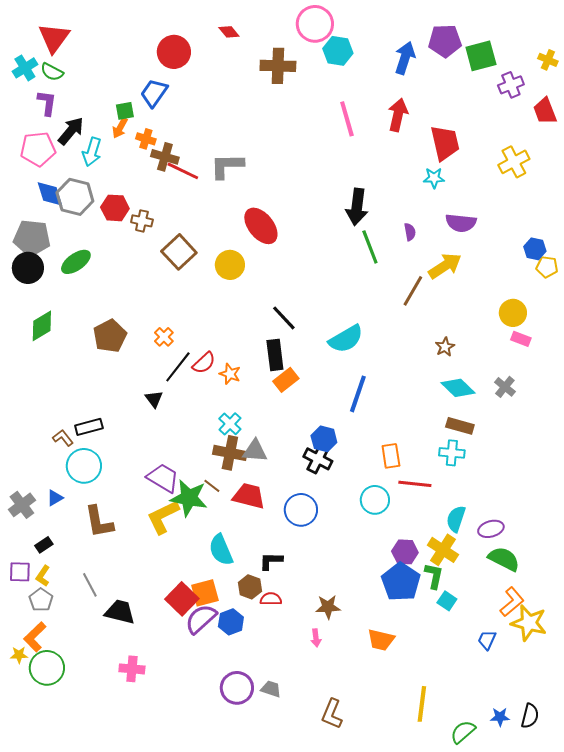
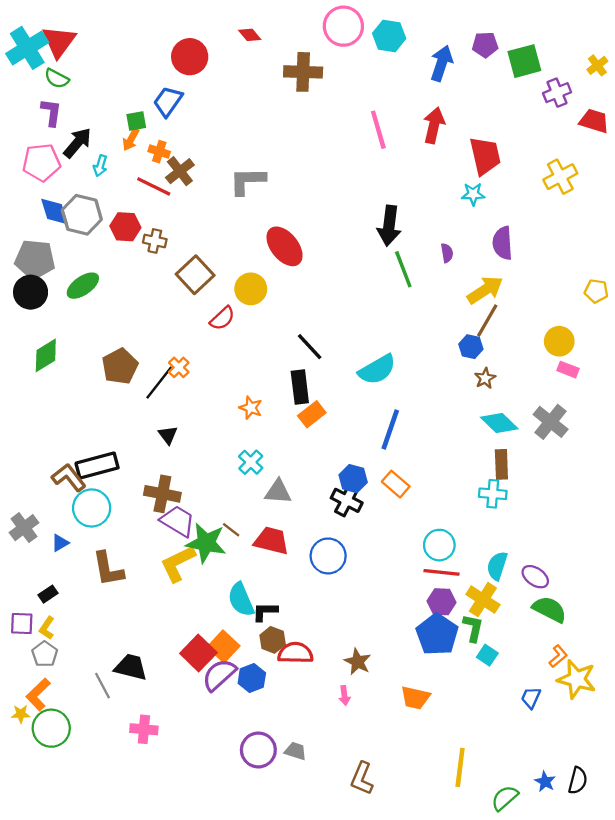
purple pentagon: (445, 41) -> (485, 45), size x0.7
cyan hexagon: (338, 51) -> (389, 36), moved
yellow cross: (548, 60) -> (597, 65), turned 30
cyan cross: (25, 68) -> (27, 48), moved, size x1.5
red trapezoid: (545, 111) -> (594, 121), turned 128
cyan arrow: (92, 152) -> (100, 166), size x0.7
brown cross: (165, 157) -> (180, 171), turned 36
red line: (183, 171) -> (154, 186), moved
purple semicircle: (461, 223) -> (503, 243), turned 80
blue hexagon: (535, 249) -> (471, 347), moved
brown line: (413, 291) -> (487, 320), moved
red semicircle: (204, 363) -> (222, 318), moved
black line: (178, 367) -> (159, 383), moved
gray cross: (505, 387) -> (551, 422), size x1.5
brown rectangle: (460, 426) -> (501, 464), turned 72
black rectangle: (89, 427) -> (97, 465), size x1.4
brown L-shape: (63, 438) -> (69, 477), size x1.5
brown cross: (230, 453) -> (162, 494), moved
orange rectangle: (391, 456) -> (396, 484), moved, turned -40
red line: (415, 484) -> (441, 572), moved
cyan circle: (375, 500) -> (439, 545), moved
gray cross: (22, 505) -> (24, 528), moved
purple ellipse: (491, 529) -> (535, 577), turned 50
black L-shape: (271, 561) -> (265, 612), moved
gray line: (90, 585) -> (102, 686), moved
orange square: (205, 593) -> (223, 646), turned -32
red semicircle: (271, 599) -> (295, 653), size x1.5
orange L-shape: (512, 602) -> (558, 656), size x0.7
brown star: (328, 607) -> (358, 662), turned 30
blue star: (500, 717) -> (545, 782), turned 30

